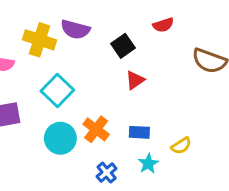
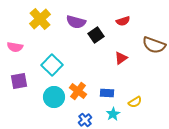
purple semicircle: (75, 29) -> (76, 22), moved
yellow cross: (40, 40) -> (40, 19), moved, turned 30
red triangle: (135, 80) -> (121, 58), moved

